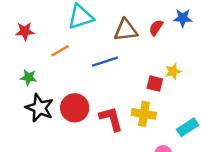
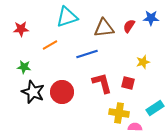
red square: (155, 84) -> (128, 83), moved
yellow cross: (144, 114) -> (119, 113), moved
red L-shape: (111, 119) -> (102, 83), moved

